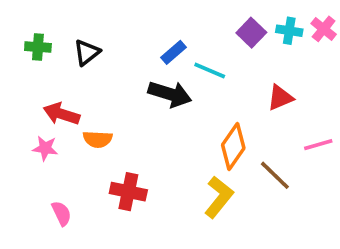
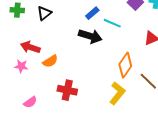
orange semicircle: (98, 139) -> (50, 61), turned -35
pink semicircle: (61, 213) -> (30, 102), turned 80

